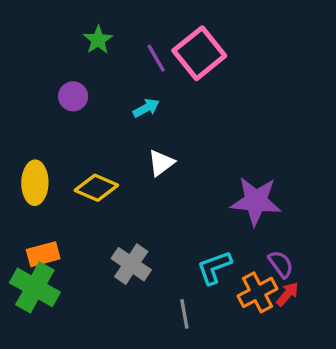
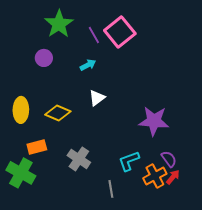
green star: (98, 40) -> (59, 24), size x1.6
orange rectangle: (43, 254) -> (37, 147), moved

